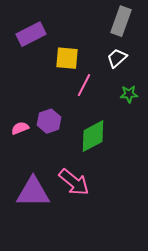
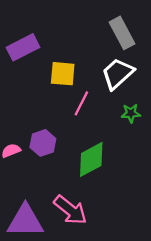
gray rectangle: (121, 21) -> (122, 33), turned -48
white trapezoid: (117, 58) -> (118, 74), size x1.5

